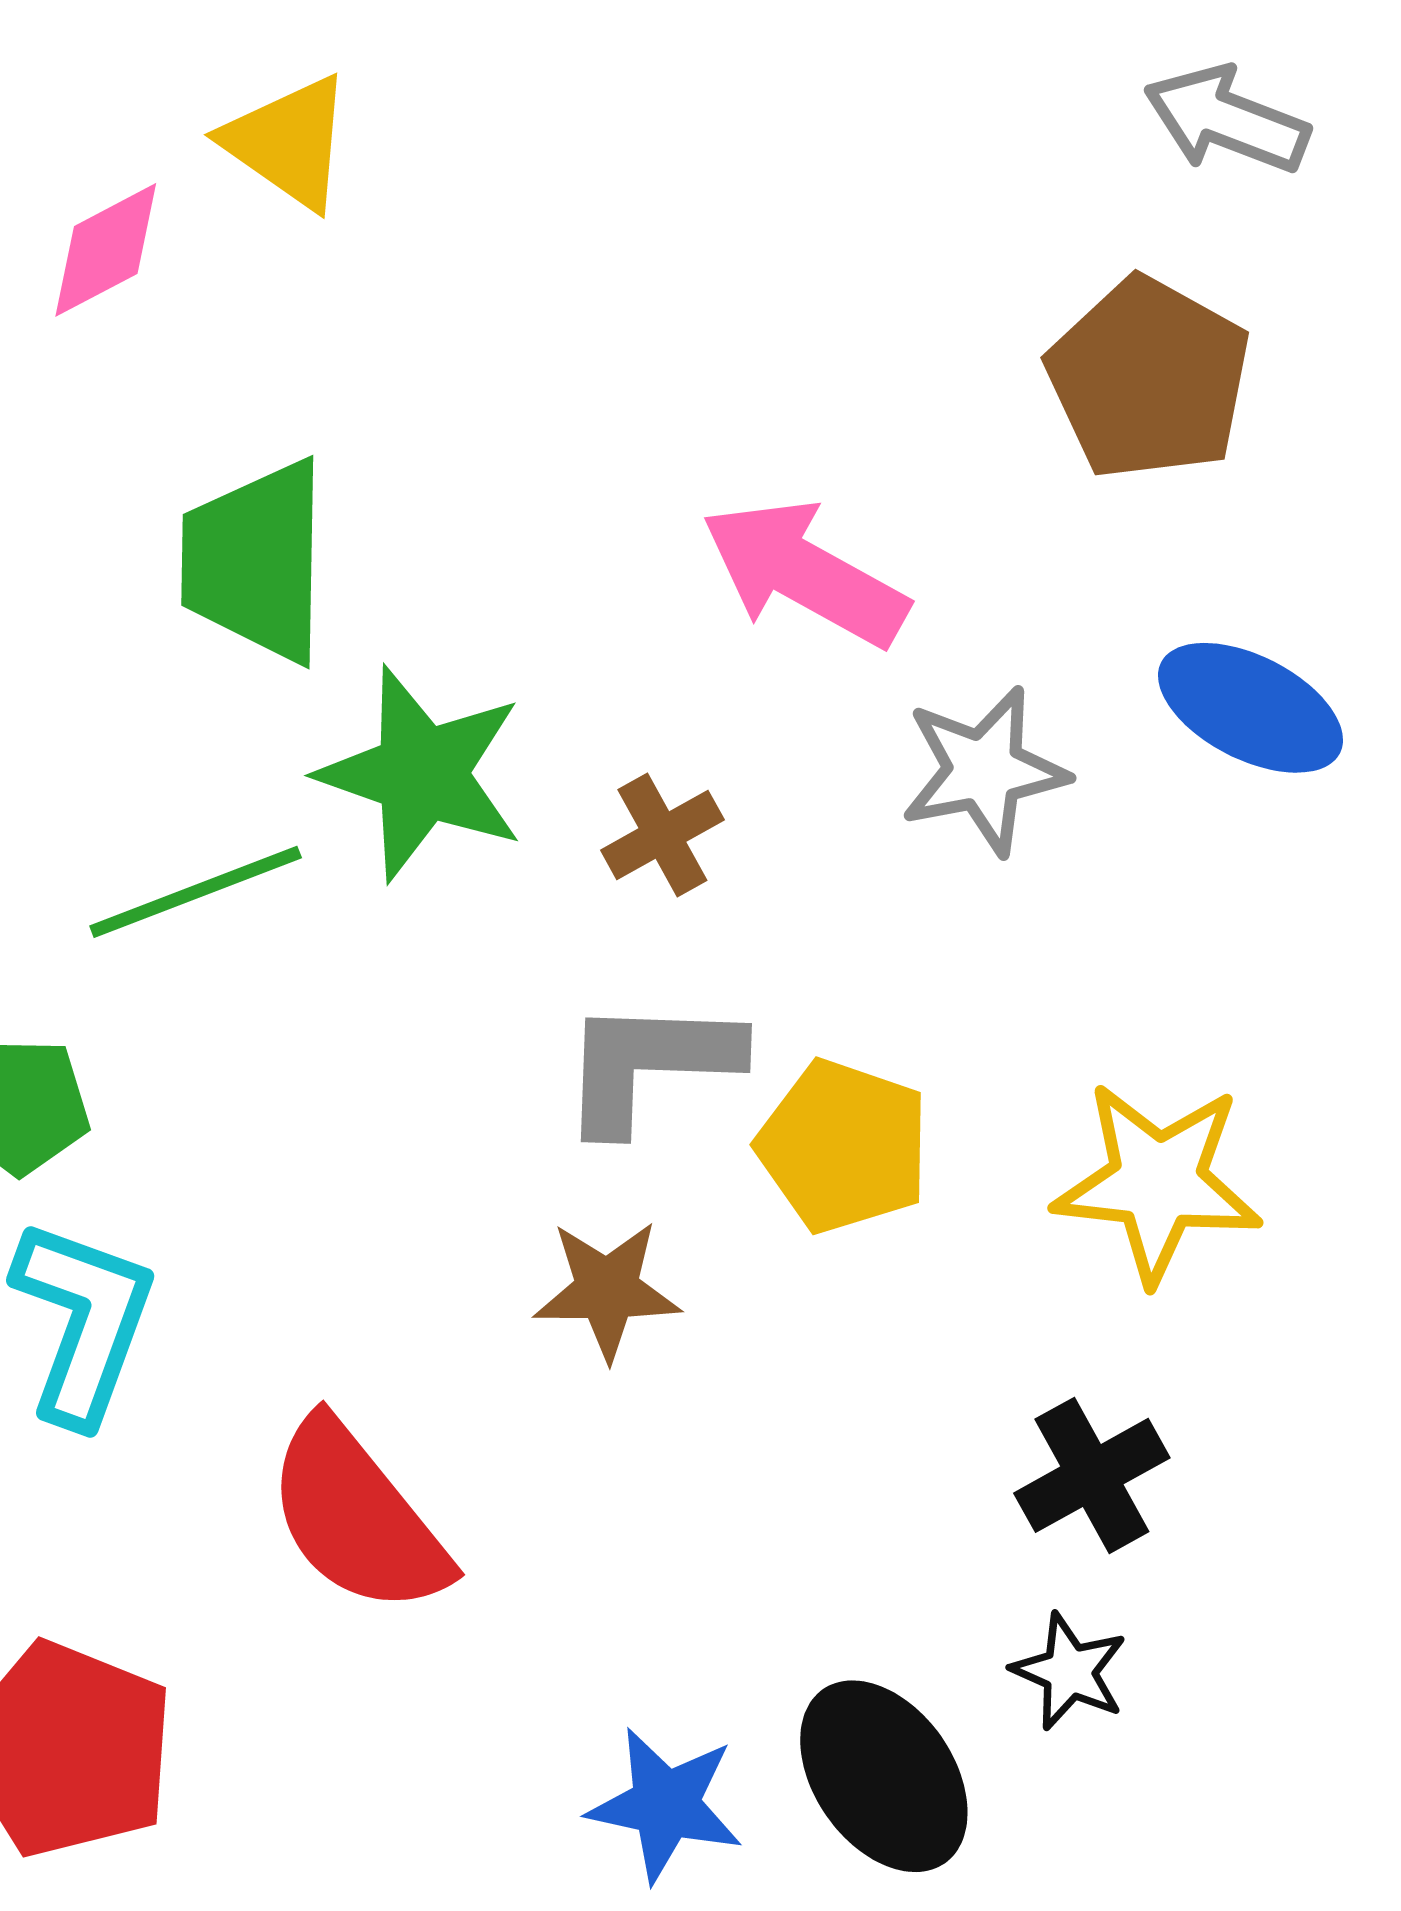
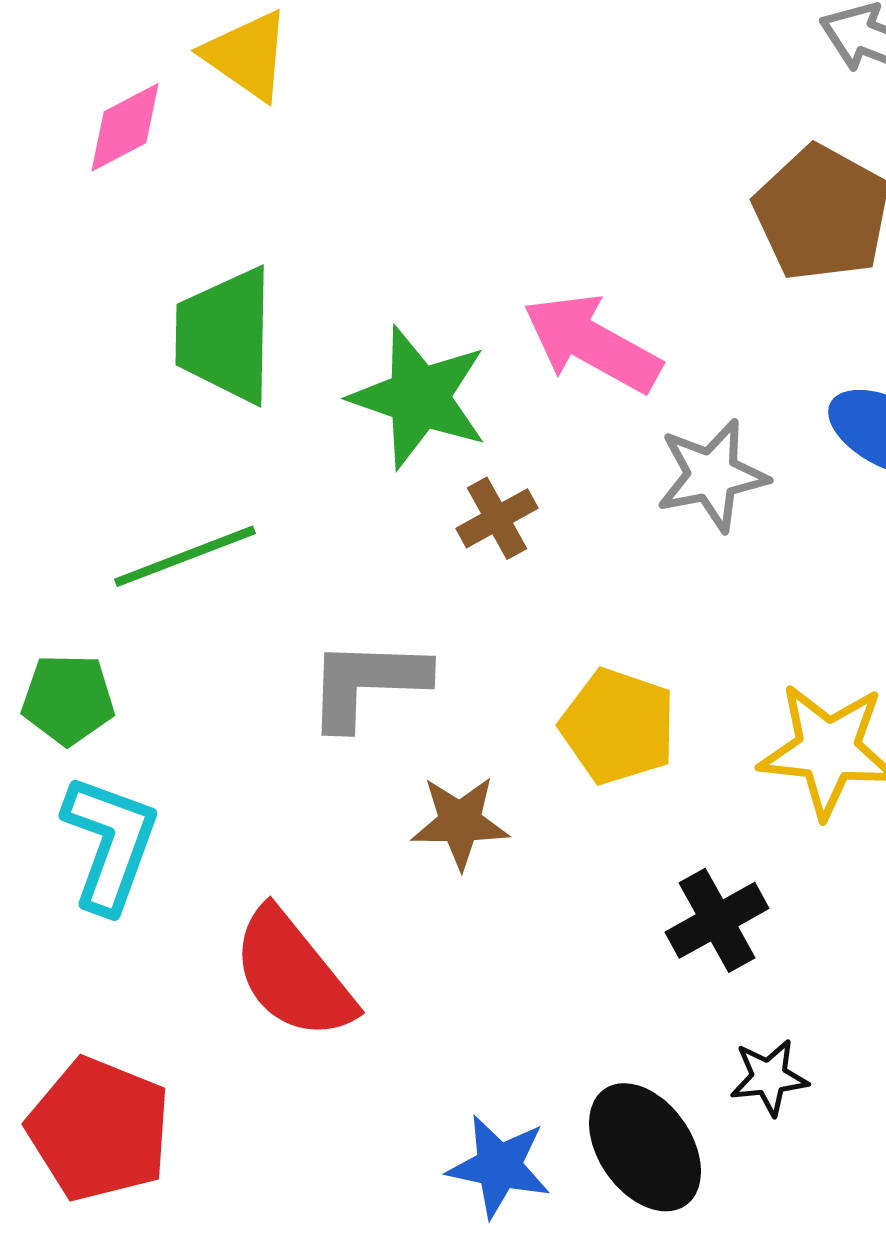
green star: (421, 774) -> (419, 397), moved
gray L-shape: (649, 1064) -> (367, 683), moved
black cross: (1092, 1475) -> (717, 920), moved
black star: (1069, 1671) -> (769, 1077), turned -30

